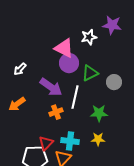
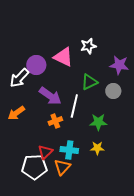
purple star: (112, 25) -> (119, 65), moved
purple circle: (69, 63) -> (36, 65), moved
white arrow: (20, 69) -> (19, 78), size x1.5

